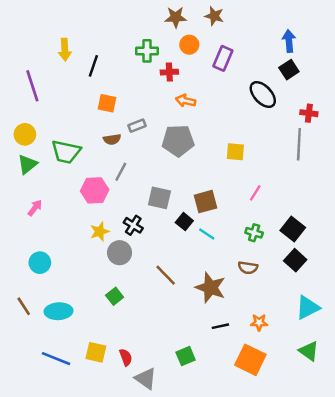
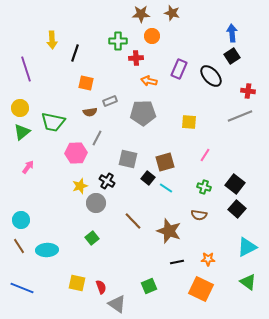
purple rectangle: (223, 58) -> (179, 69), moved
gray line: (299, 144) -> (240, 116), turned 65
cyan circle: (40, 263) -> (21, 220), moved
blue line: (56, 359) -> (22, 288), moved

